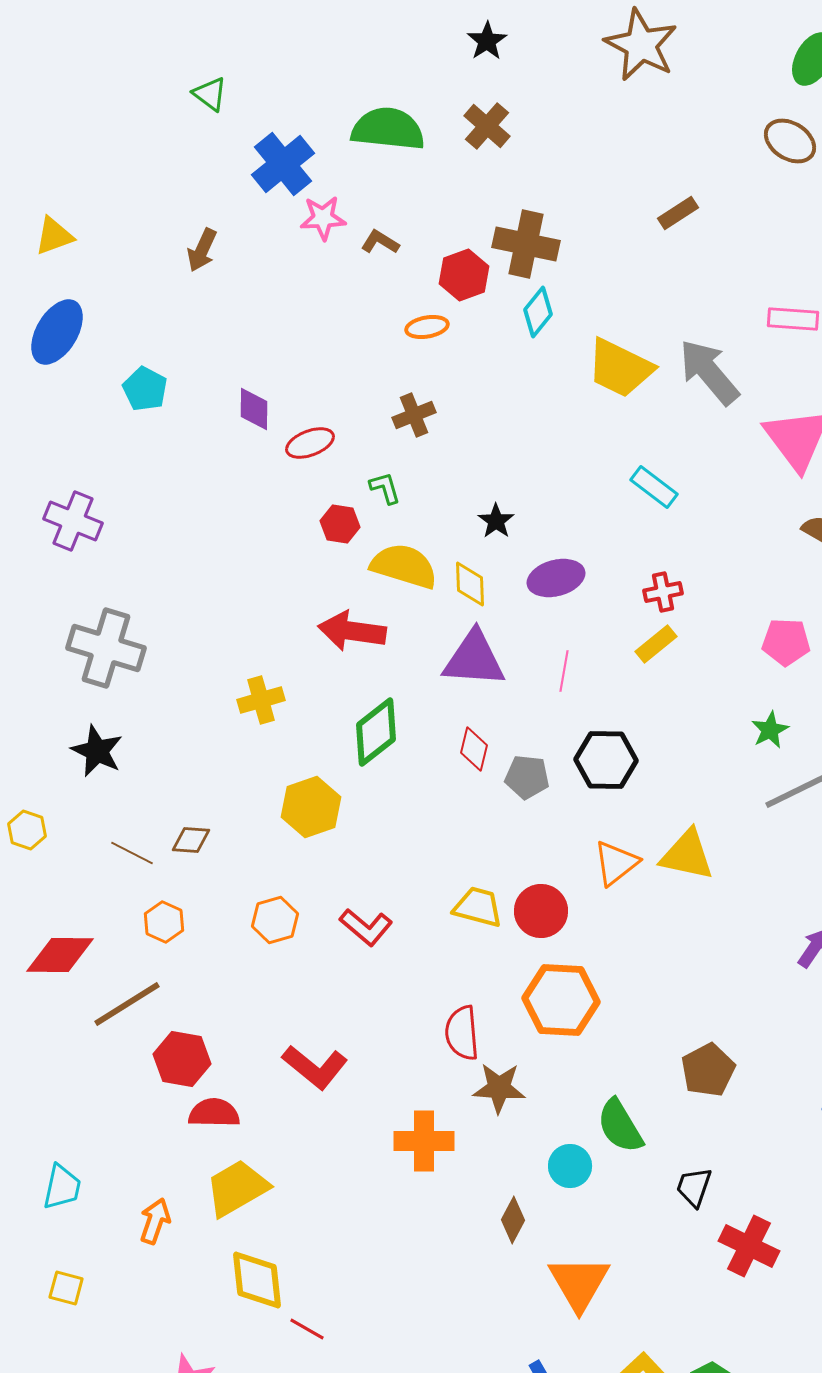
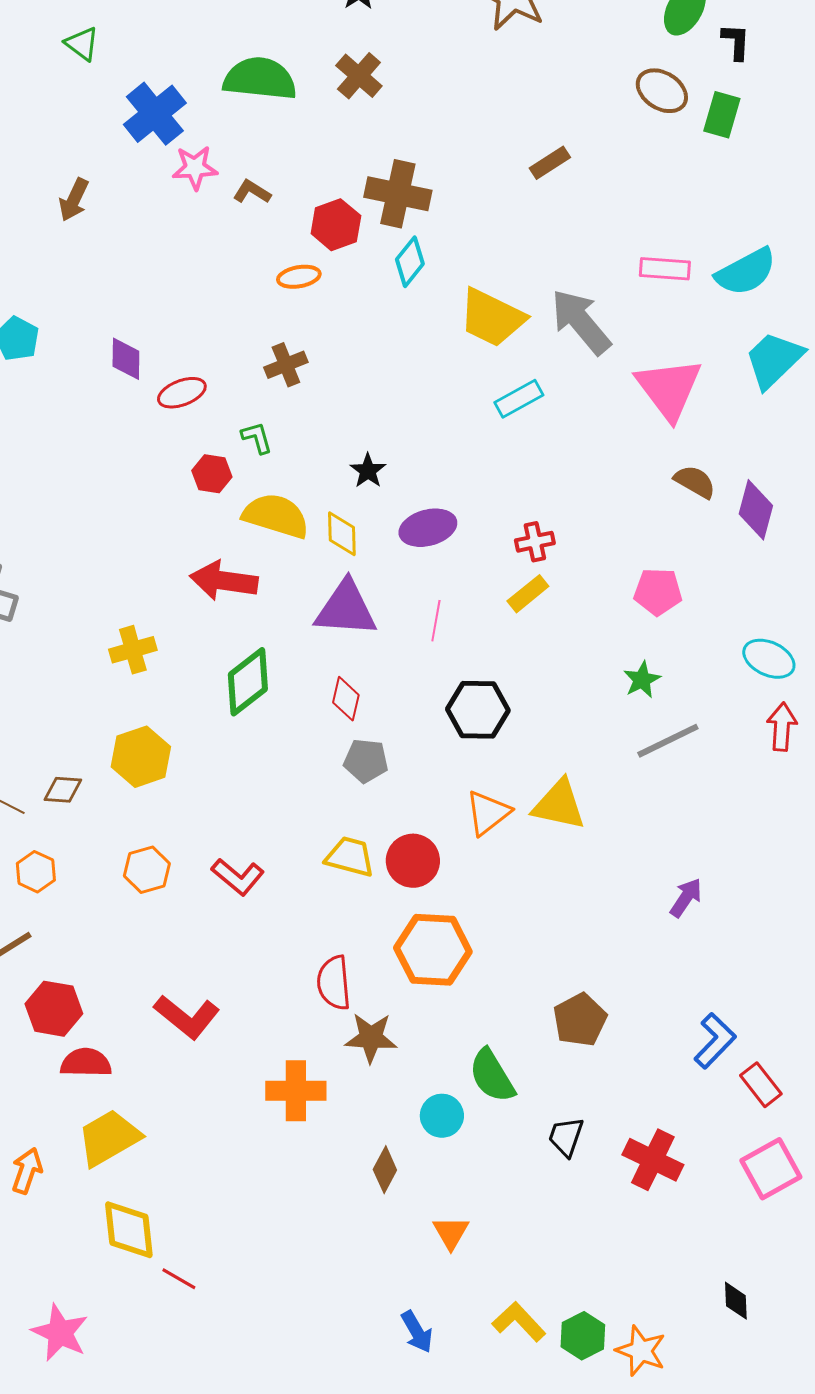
cyan rectangle: (654, 487) -> (519, 399), moved, turned -66
gray pentagon: (527, 777) -> (366, 761), moved
yellow hexagon: (311, 807) -> (141, 757), moved
red cross: (749, 1246) -> (653, 1160), moved
orange triangle: (579, 1283) -> (451, 1233), size x0.6

